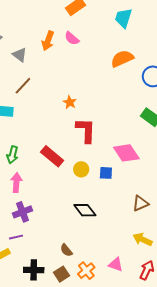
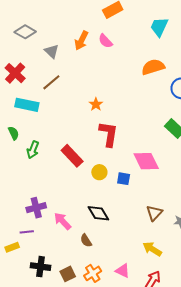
pink arrow: (16, 182) -> (63, 221), moved, turned -54
brown triangle: (140, 203) -> (154, 213), turned -30
brown semicircle: (66, 250) -> (86, 241), moved

